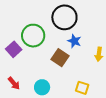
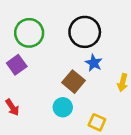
green circle: (33, 36) -> (29, 33), moved
cyan circle: (42, 87) -> (63, 107), moved

